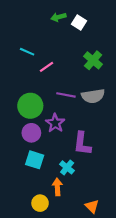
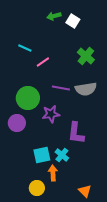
purple star: (55, 123) -> (51, 114), turned 30
purple circle: (31, 133) -> (17, 123), moved
cyan square: (35, 160) -> (42, 155), moved, turned -30

